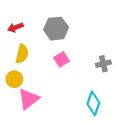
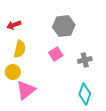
gray hexagon: (56, 29) -> (64, 26), moved
gray cross: (103, 64) -> (85, 60), moved

